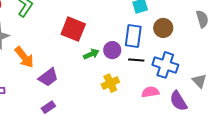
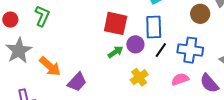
brown circle: (163, 28) -> (200, 14), moved
red square: (73, 29) -> (116, 23), moved
black line: (136, 60) -> (161, 50), turned -49

